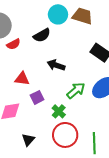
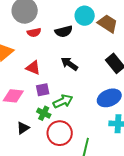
green arrow: (76, 90) -> (63, 101), moved
green cross: (59, 111) -> (44, 113), moved, turned -32

